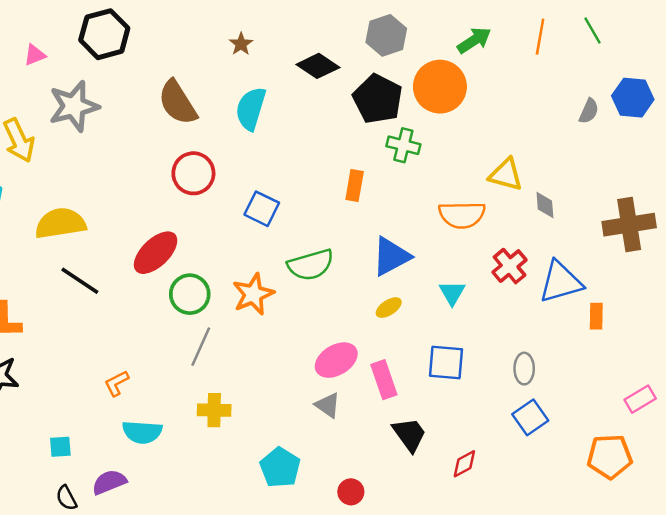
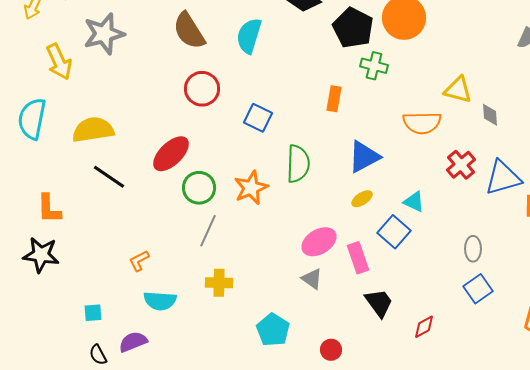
green semicircle: (311, 265) -> (298, 164), turned -72
cyan triangle: (452, 293) -> (414, 202), moved, turned -35
blue square: (446, 362) -> (394, 232), moved, turned 36

